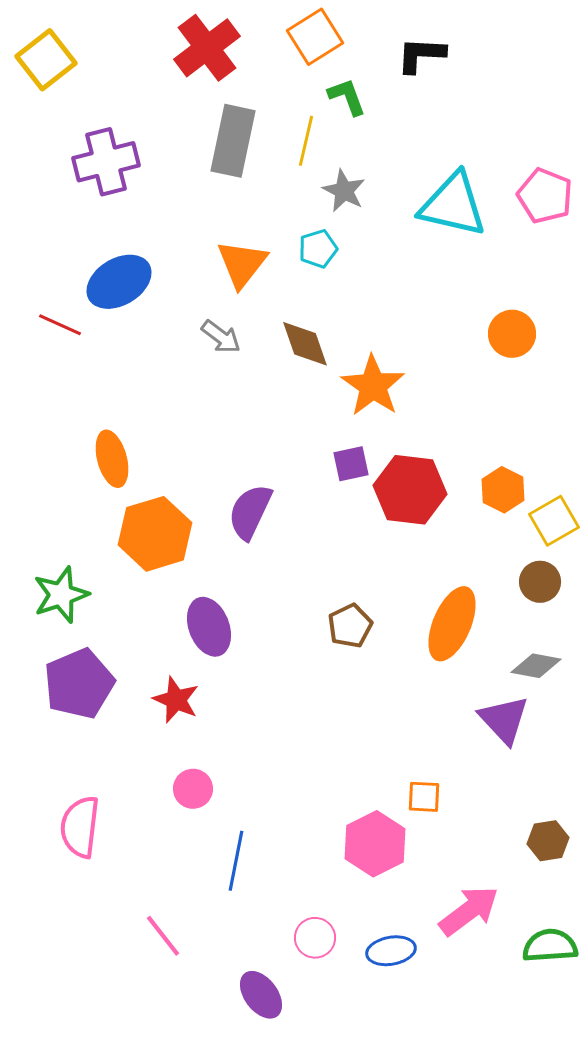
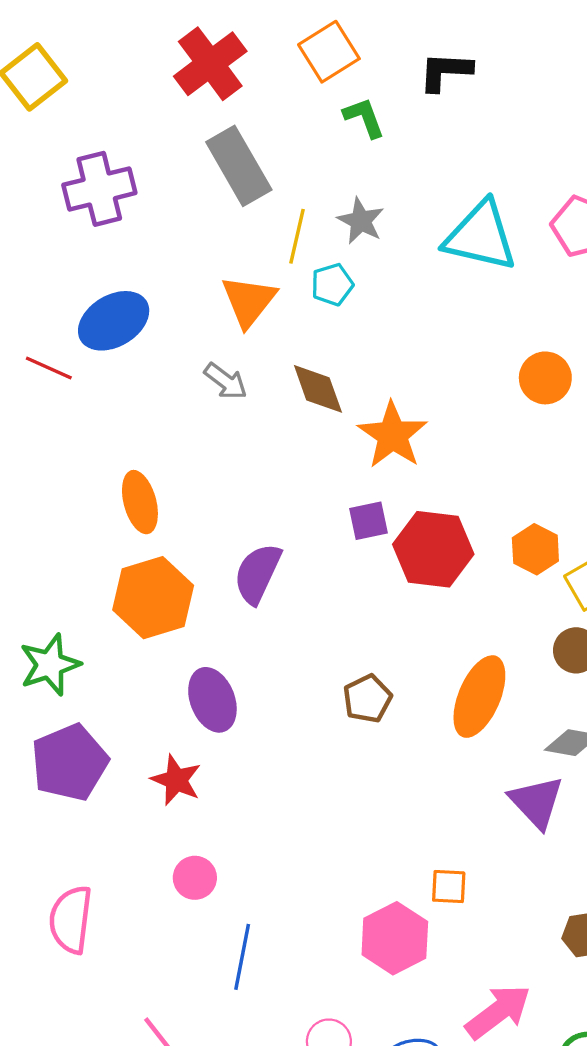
gray rectangle: (233, 141) -> (239, 166), turned -42
yellow line: (306, 141) -> (297, 236), moved
orange ellipse: (112, 459) -> (140, 502), moved

